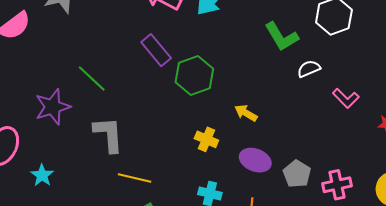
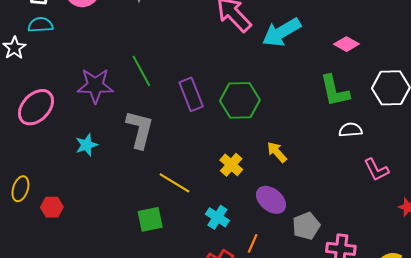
purple rectangle: (156, 50) -> (191, 94), moved
cyan star: (42, 175) -> (86, 145), moved
yellow line: (135, 178) -> (174, 183), moved

